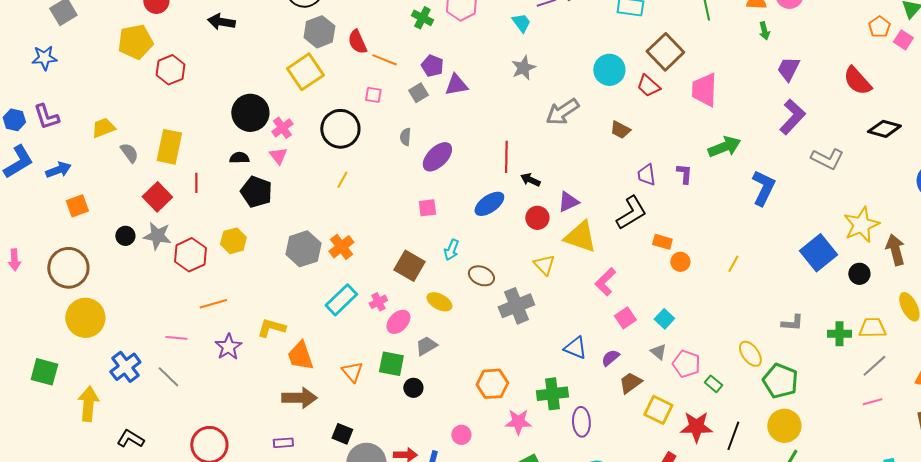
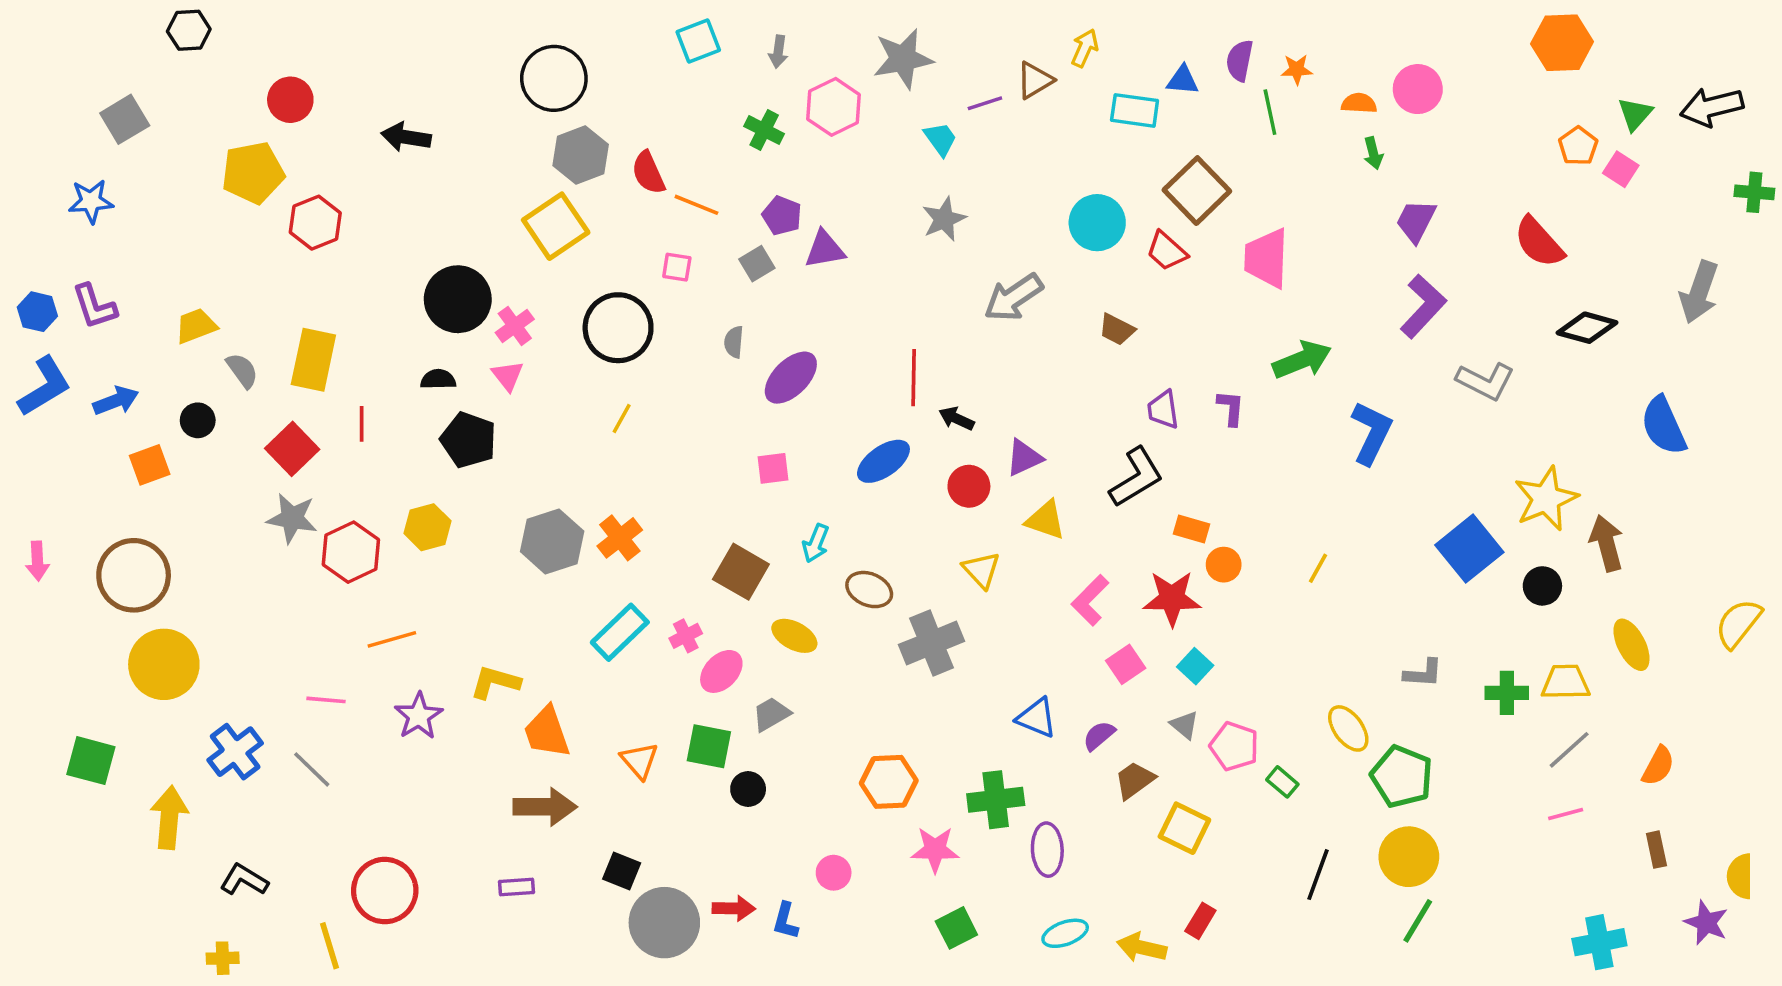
black circle: (125, 236) -> (198, 420), moved
yellow triangle: (580, 237) -> (1046, 520), size x0.7
red star: (696, 427) -> (1172, 598), moved

